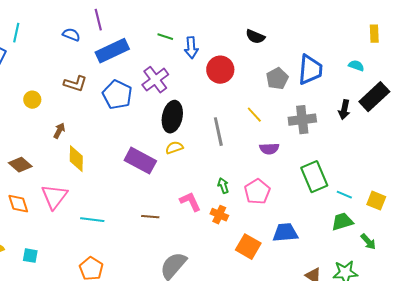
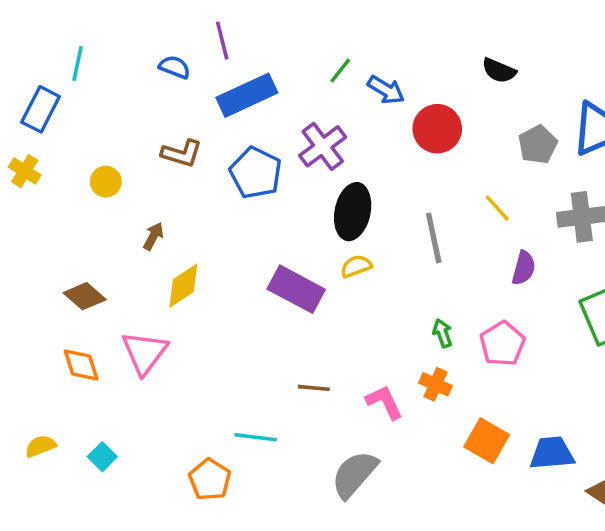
green line: (165, 37) -> (340, 71), turned -70
blue arrow: (191, 48) -> (386, 90), turned -55
purple semicircle: (269, 149) -> (524, 268), turned -72
yellow diamond: (76, 159) -> (183, 286), turned 56
pink L-shape: (190, 202) -> (384, 402), moved
cyan line: (92, 220) -> (256, 437), moved
blue trapezoid: (285, 233) -> (552, 453), moved
cyan square: (30, 256) -> (102, 457), turned 35

